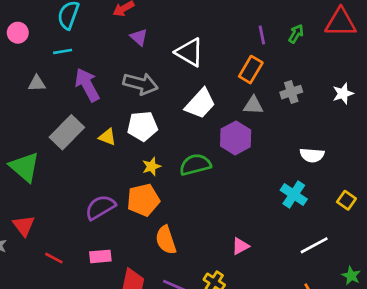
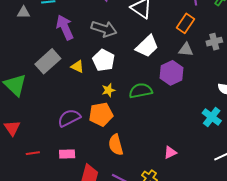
gray triangle: (37, 83) -> (24, 12), moved
white pentagon: (142, 126) -> (104, 60), turned 30
red line: (54, 258) -> (33, 153), turned -40

